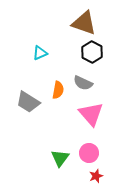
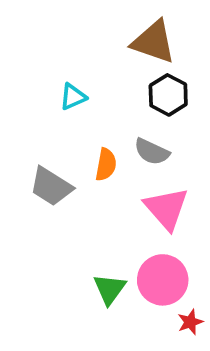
pink circle: (89, 153) -> (163, 280), size x1.4
red star: (96, 176) -> (190, 322), moved

